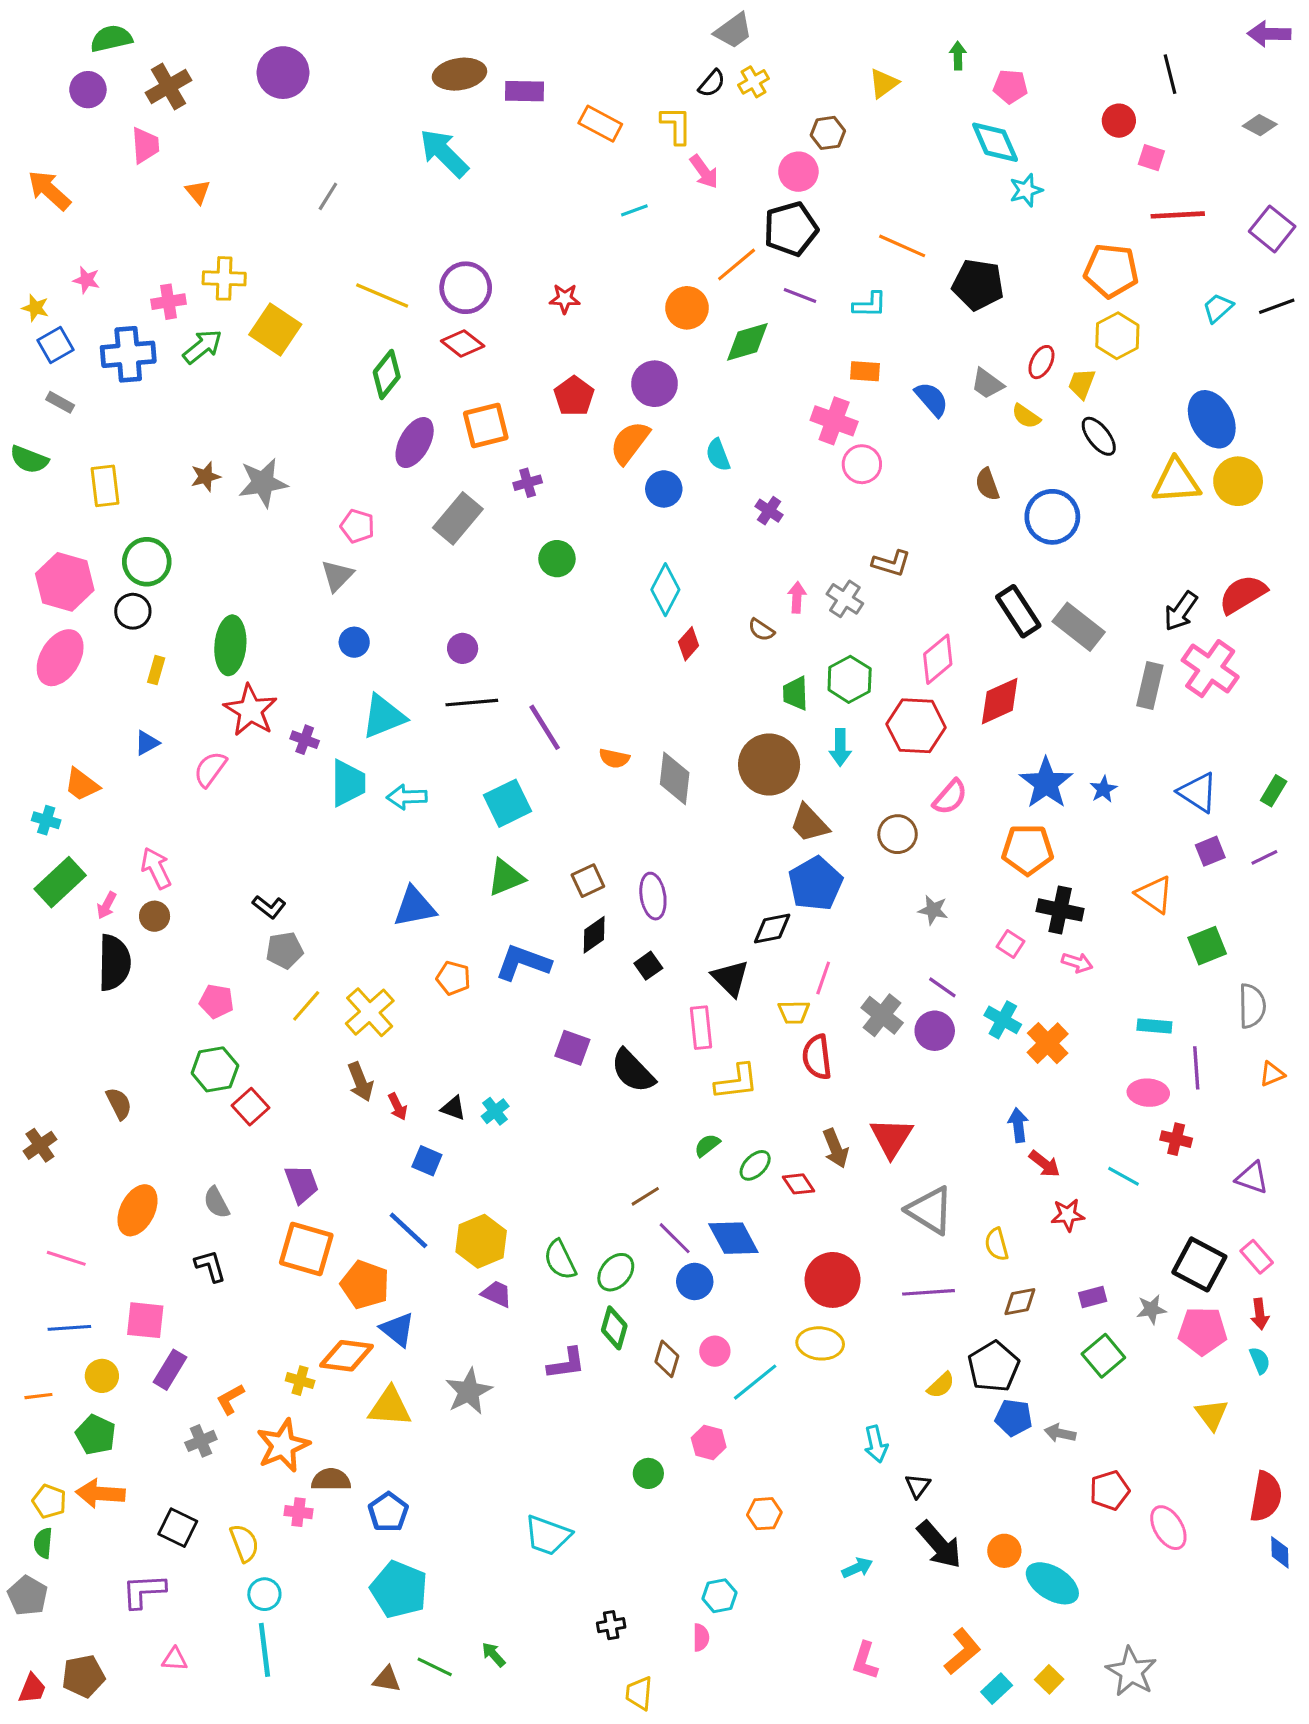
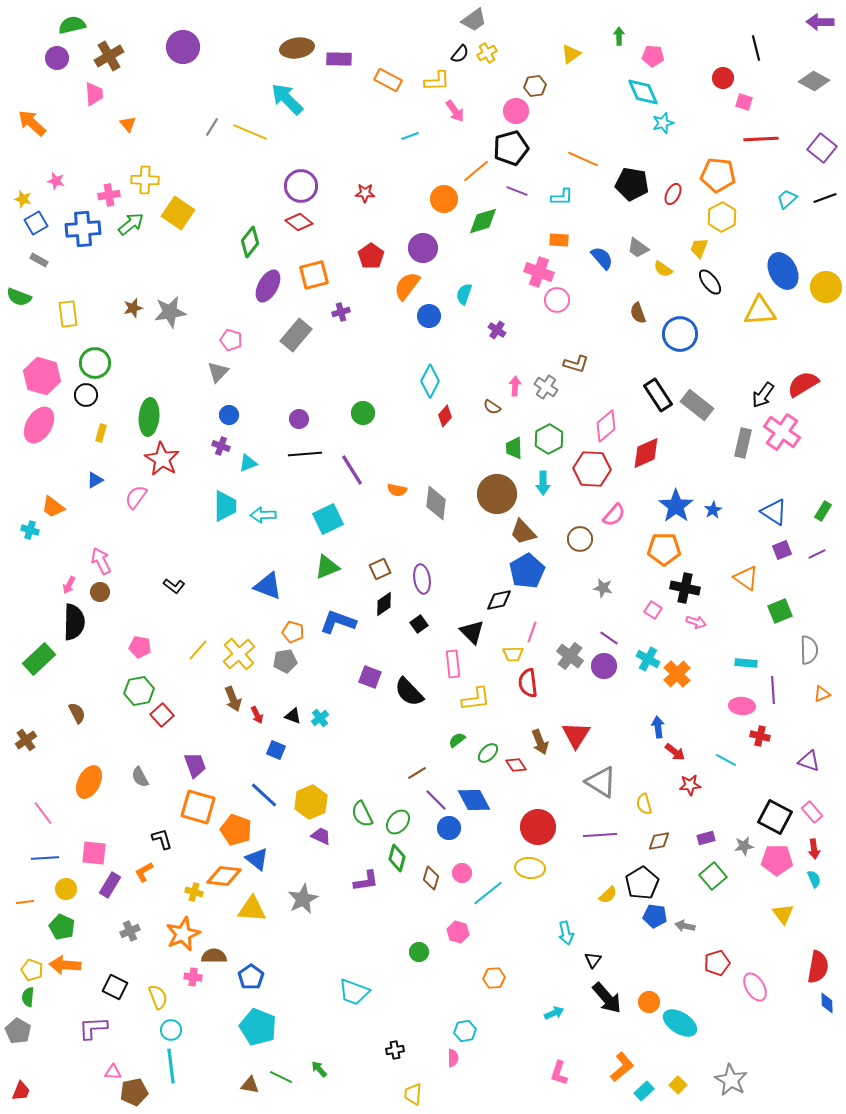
yellow L-shape: (676, 125) -> (437, 81), turned 88
gray diamond: (1260, 125) -> (814, 81), size x1.4
yellow line: (382, 295) -> (250, 132), moved
red ellipse: (1041, 362) -> (673, 194), moved
cyan semicircle: (718, 455) -> (464, 294), turned 40
yellow circle: (1238, 481) -> (826, 287), moved
green circle: (557, 559) -> (363, 413), moved
cyan triangle: (384, 716) -> (248, 463), size x0.6
purple cross: (305, 740) -> (221, 446), moved
green rectangle: (60, 882) -> (39, 659), moved
blue triangle: (415, 907) -> (268, 586), turned 32
gray pentagon: (285, 950) -> (285, 661), moved
pink line: (66, 1258) -> (43, 813), turned 35
black L-shape: (210, 1266) -> (162, 839), moved
orange L-shape: (230, 1399) -> (144, 872), moved
brown pentagon: (83, 1676) -> (134, 1092), moved

